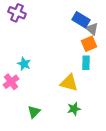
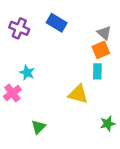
purple cross: (17, 13) -> (19, 28), moved
blue rectangle: (81, 20) -> (57, 23), moved
green star: (74, 109) -> (108, 124), moved

